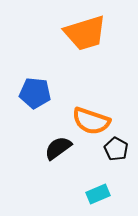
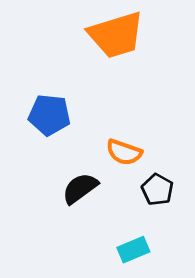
orange semicircle: (91, 121) -> (124, 152), size x0.7

